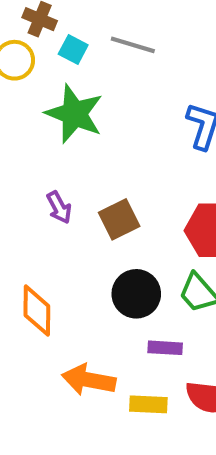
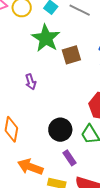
brown square: (119, 219) -> (71, 55), moved
purple rectangle: (165, 348) -> (70, 158), turned 42

